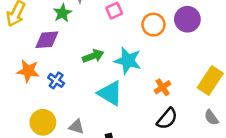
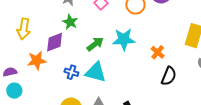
green star: (62, 13) -> (70, 22), moved
orange star: (28, 71) -> (37, 60), moved
cyan triangle: (110, 93) -> (96, 72), moved

